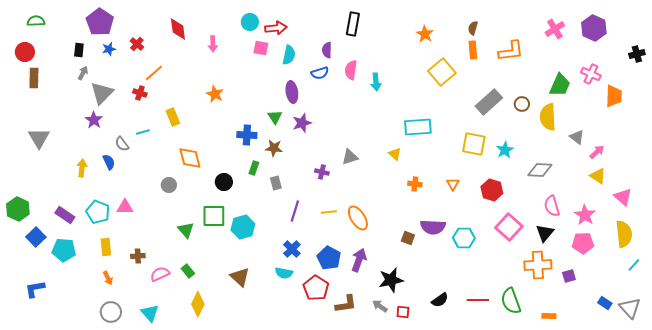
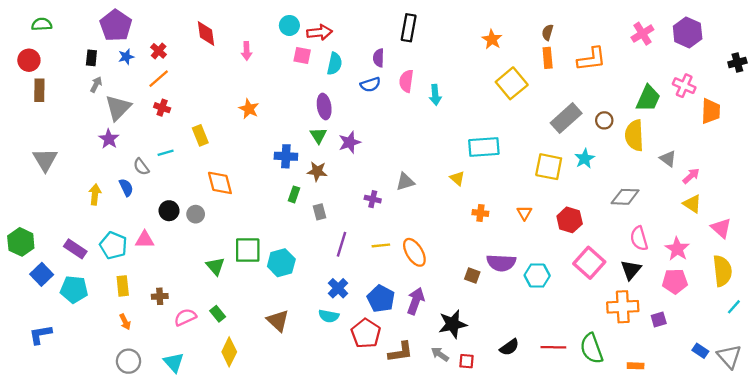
orange line: (154, 73) -> (159, 79), moved
purple ellipse: (292, 92) -> (324, 106), moved
cyan star: (505, 150) -> (585, 159), moved
black circle: (224, 182) -> (169, 211), moved

